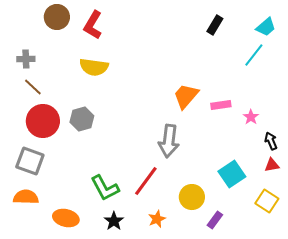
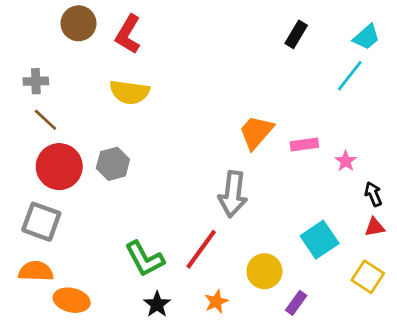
orange ellipse: (66, 218) -> (72, 300), moved

